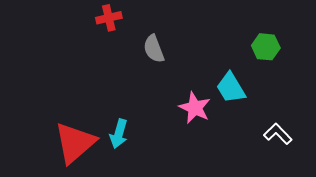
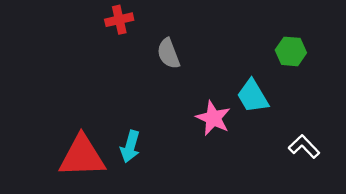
red triangle: (75, 143) -> (82, 156), turned 39

